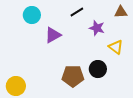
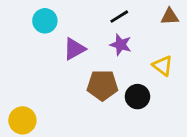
black line: (77, 12) -> (119, 17), moved
purple star: (97, 28) -> (121, 45), moved
brown pentagon: (73, 76) -> (102, 85), moved

